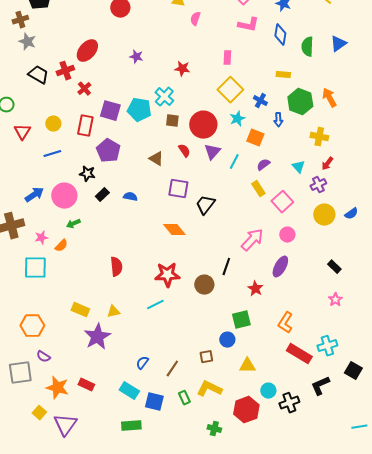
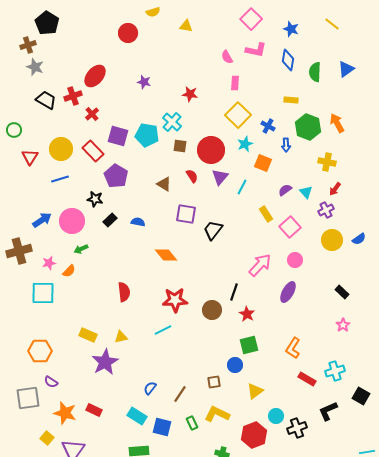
pink semicircle: (195, 19) -> (227, 57), moved, turned -48
yellow circle: (53, 124) -> (61, 149), size x1.5
red rectangle: (85, 126) -> (93, 151), turned -55
purple semicircle: (263, 165) -> (285, 190), moved
orange diamond: (174, 230) -> (166, 255), moved
red star: (255, 289) -> (247, 314), moved
red rectangle: (299, 354) -> (307, 379), size x0.7
yellow triangle: (247, 366) -> (255, 391), turned -36

